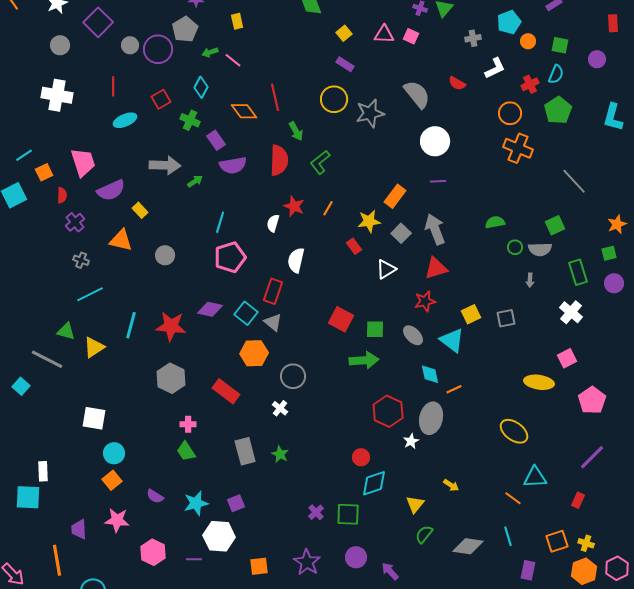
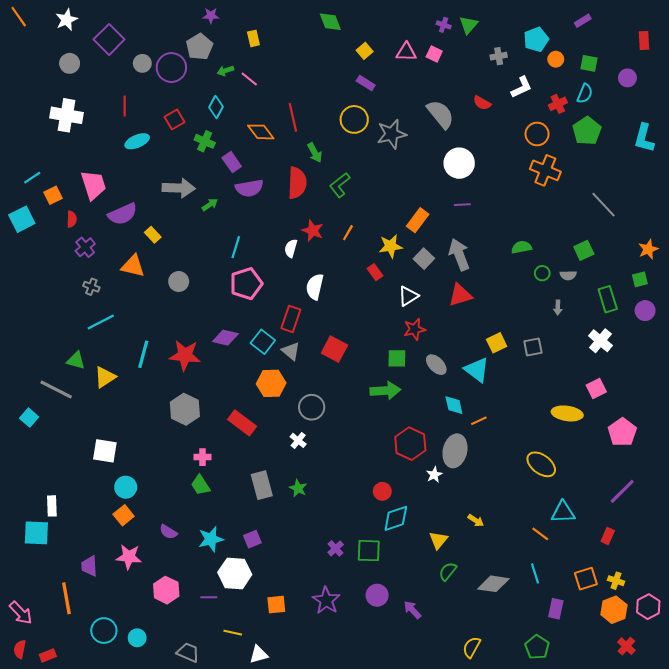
gray semicircle: (540, 249) -> (568, 275), size x0.7
red star: (425, 301) -> (414, 329), moved
red square: (341, 319) -> (334, 349), moved

